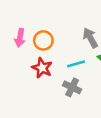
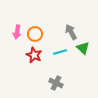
gray cross: (72, 87) -> (56, 83), moved

